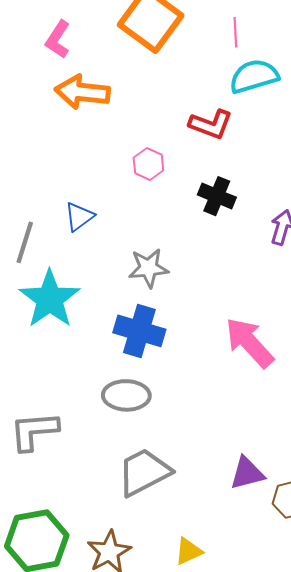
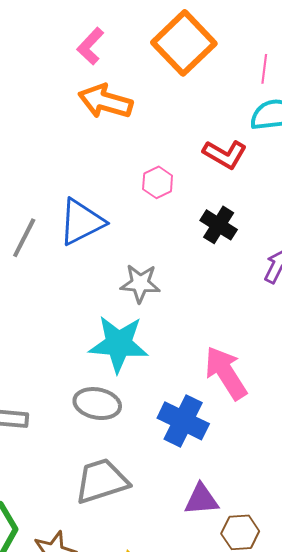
blue triangle: (79, 217) -> (81, 222), size x1.6
cyan star: (50, 299) -> (119, 344), moved, turned 30
blue cross: (139, 331) -> (183, 421), moved

